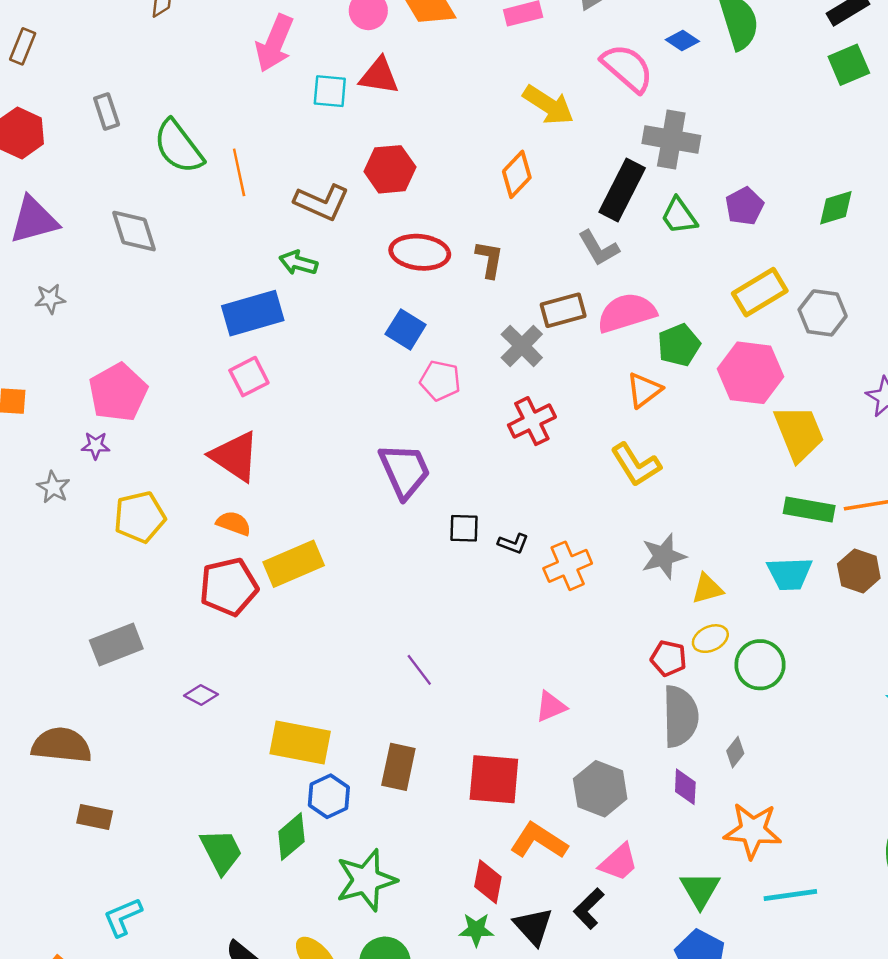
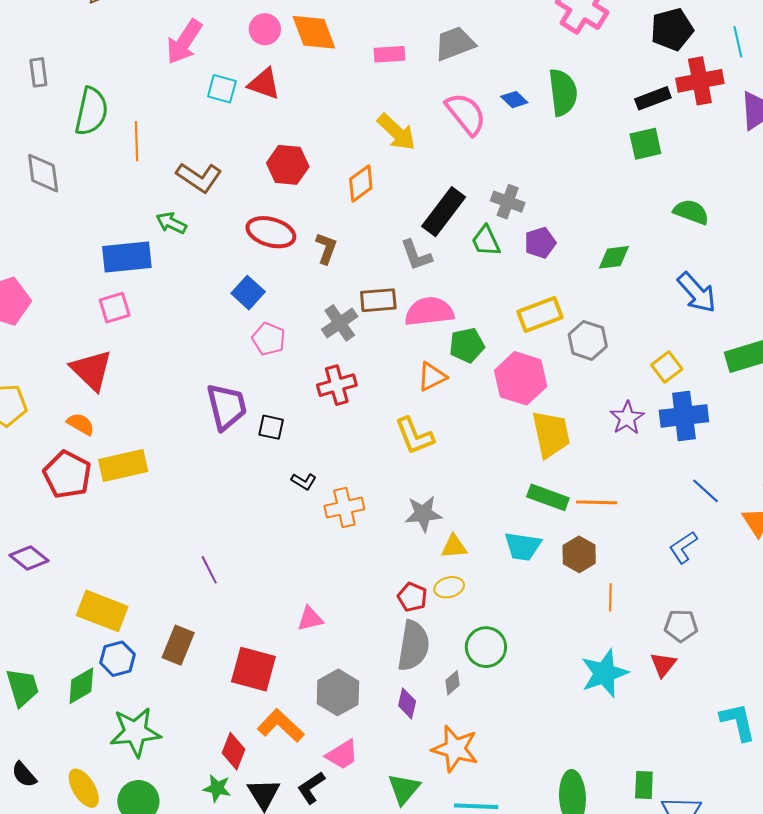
gray cross: (671, 139) -> (508, 202), moved, size x0.7
green semicircle: (178, 147) -> (91, 111), turned -141
red hexagon: (390, 169) -> (288, 165), moved
black square: (464, 528) -> (271, 427), moved
red pentagon: (229, 587) -> (67, 475), turned 30
green circle: (760, 665) -> (486, 647), moved
purple diamond: (201, 695) -> (29, 558), size x1.4

